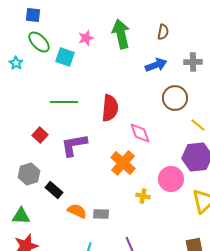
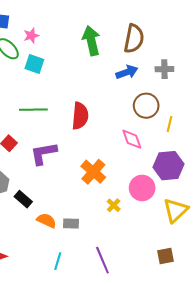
brown semicircle: (163, 32) -> (134, 39), size x1.8
pink star: (86, 38) -> (31, 36), moved
yellow line: (198, 125) -> (170, 124), moved, turned 63
pink diamond: (140, 133) -> (132, 139), moved
yellow cross: (143, 196) -> (114, 205), turned 32

